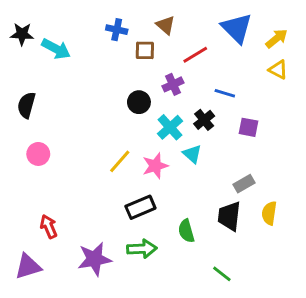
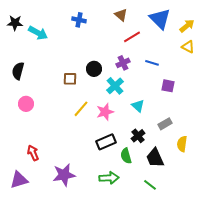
brown triangle: (166, 25) -> (121, 15), moved
brown square: (145, 50) -> (70, 79), moved
purple cross: (173, 84) -> (123, 63), moved
black cross: (204, 120) -> (138, 136), moved
cyan triangle: (192, 154) -> (138, 106), moved
black rectangle: (140, 207) -> (106, 142), moved
black trapezoid: (229, 216) -> (155, 158), moved, turned -30
green arrow: (142, 249) -> (109, 178), moved

